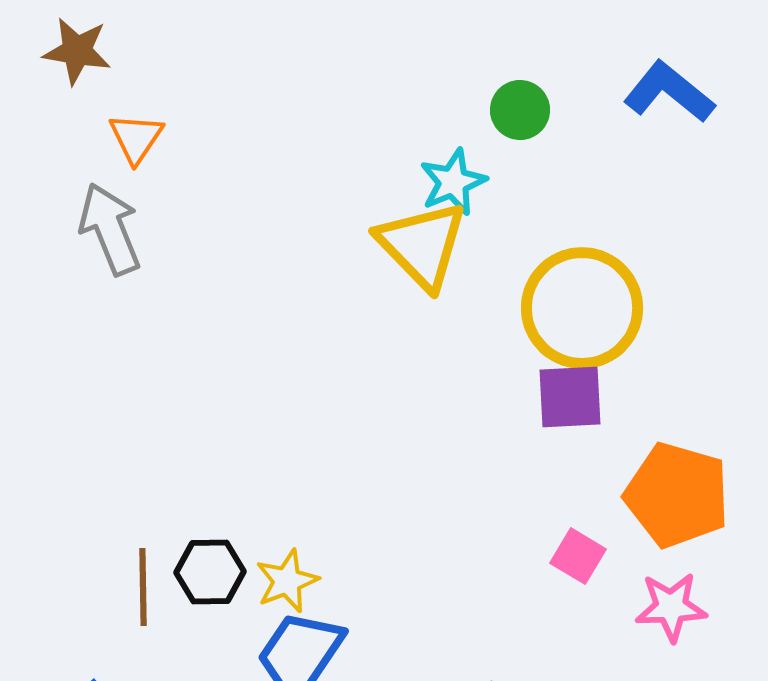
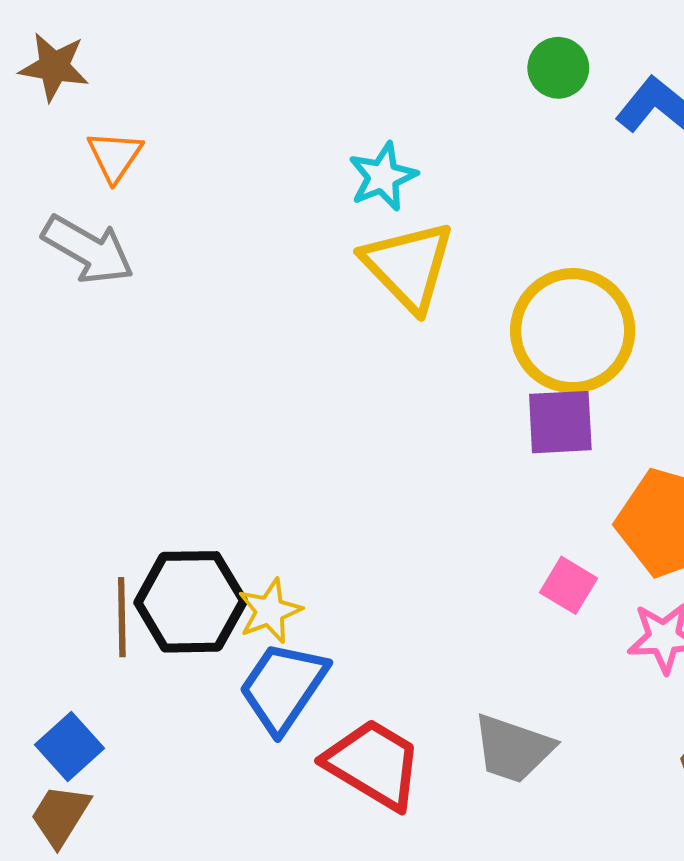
green circle: (520, 110) -> (558, 68), moved
cyan star: (453, 182) -> (383, 177), moved
gray arrow: (110, 229) -> (88, 250), turned 142
black hexagon: (210, 572) -> (191, 602), size x1.5

